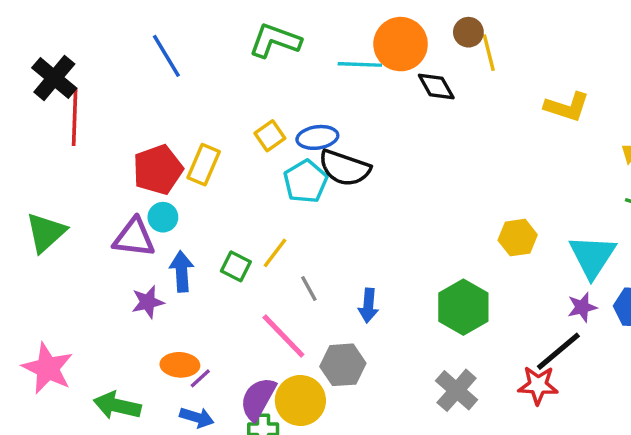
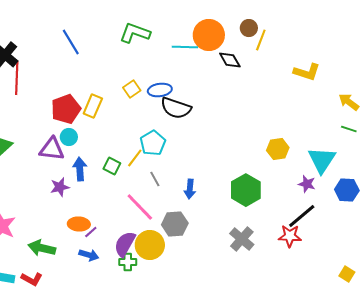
yellow line: (489, 53) -> (261, 40), turned 35
cyan pentagon: (306, 182) -> (153, 143), moved
purple star: (582, 307) -> (307, 184), moved, turned 30

